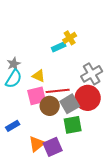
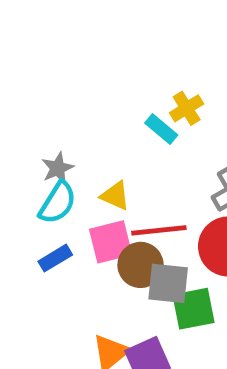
cyan rectangle: (59, 47) -> (161, 129), turned 64
gray square: (70, 104) -> (168, 283), moved, turned 36
blue rectangle: (13, 126) -> (55, 258), moved

